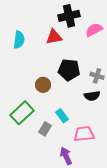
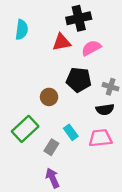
pink semicircle: (94, 30) -> (91, 48), moved
cyan semicircle: (19, 40) -> (22, 30), moved
pink trapezoid: (84, 134) -> (100, 138), moved
purple arrow: (66, 156) -> (52, 178), moved

